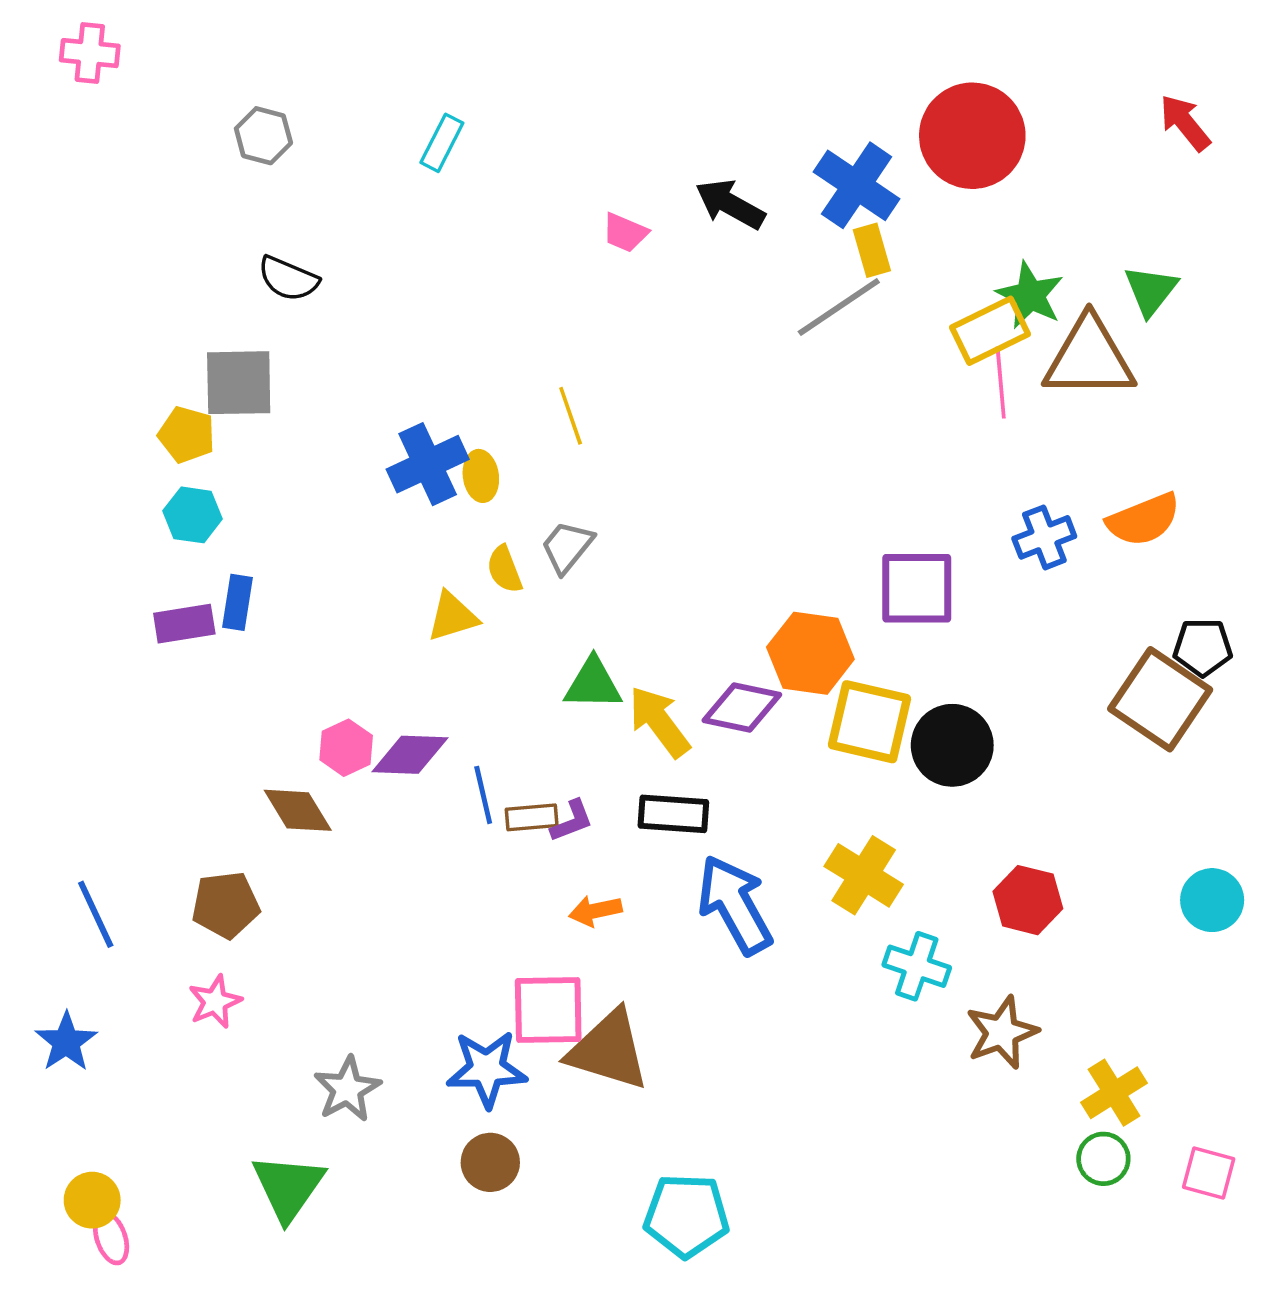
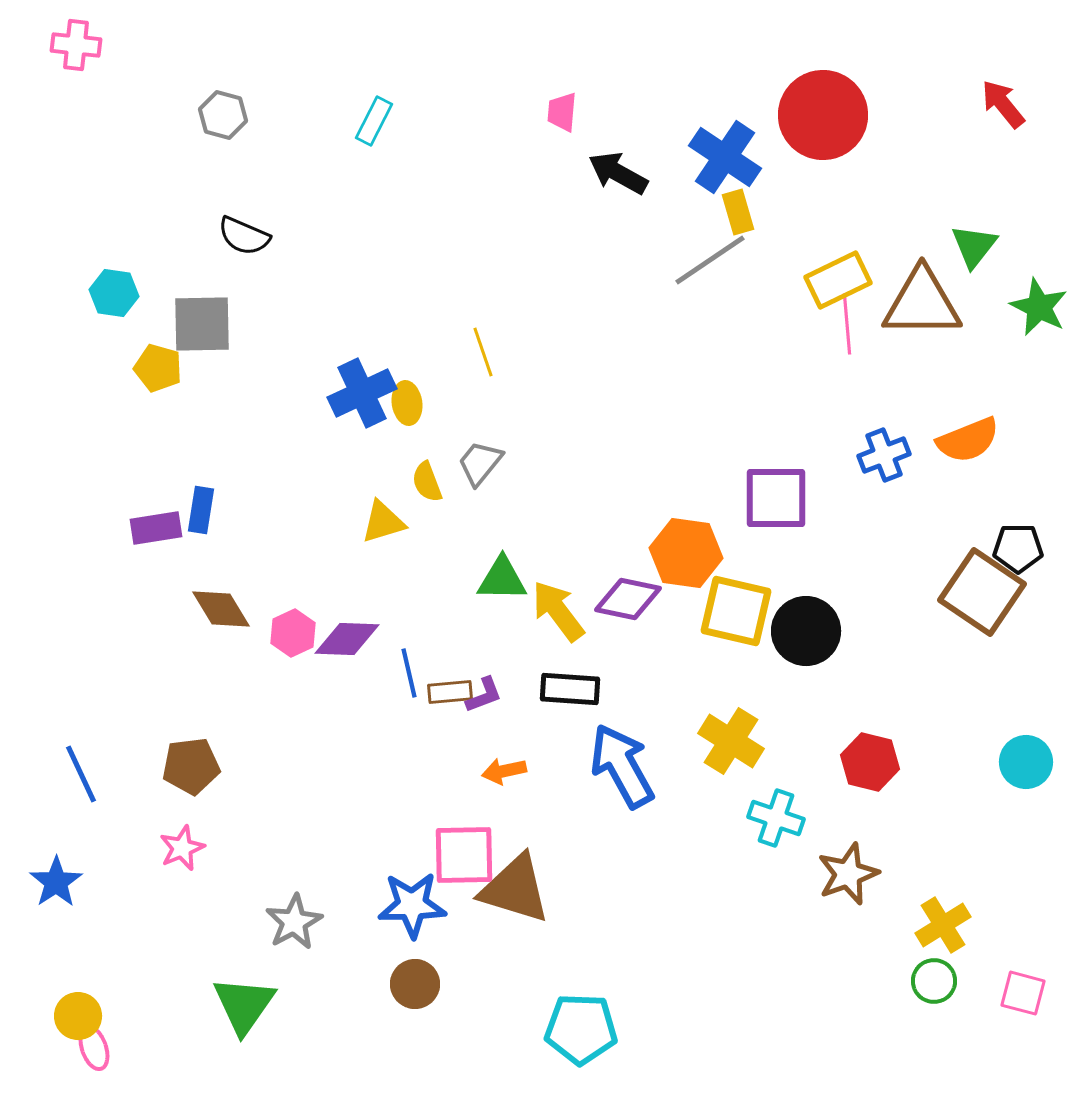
pink trapezoid: (625, 233) -> (562, 112), moved, turned 72
green star: (1030, 295) -> (1039, 307), moved
cyan hexagon: (193, 515) -> (114, 293), moved
brown diamond: (298, 810) -> (221, 609), moved

